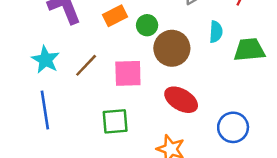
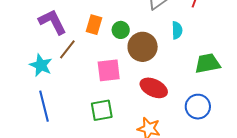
orange rectangle: (115, 16) -> (94, 25), turned -42
green trapezoid: (249, 50) -> (208, 63), moved
brown line: (86, 65) -> (67, 49), moved

